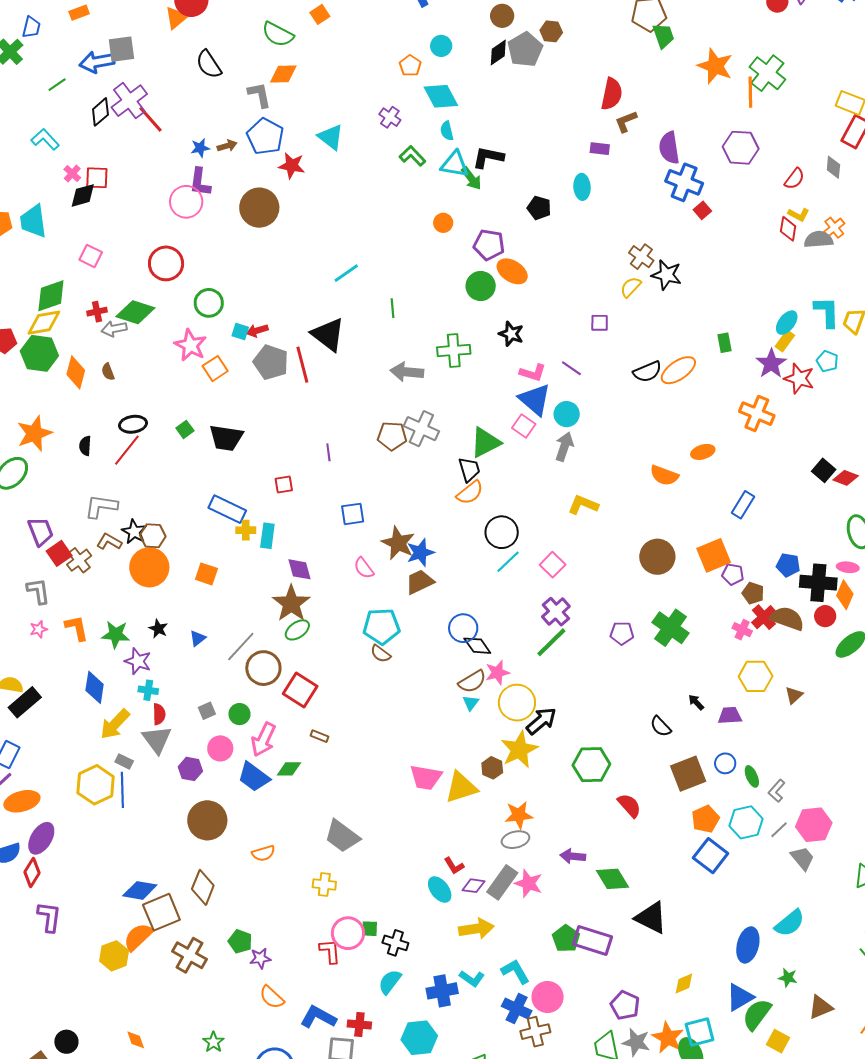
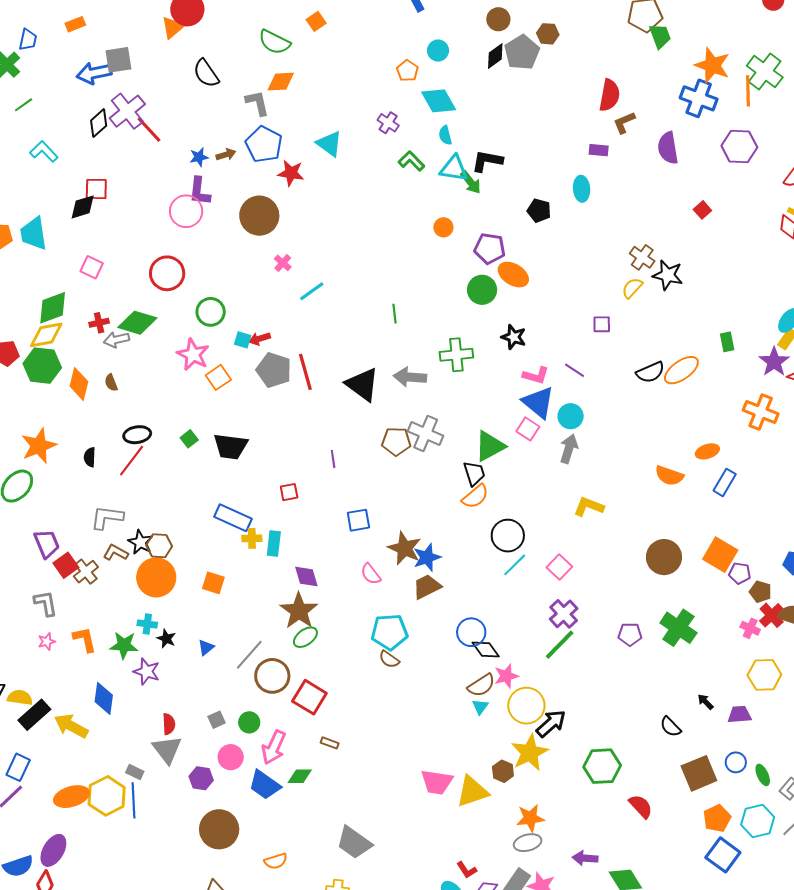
green line: (57, 85) -> (24, 105), moved
pink cross: (72, 174) -> (283, 263), moved
blue cross: (684, 182) -> (699, 98), moved
cyan line: (346, 273) -> (312, 291), moved
black triangle: (328, 335) -> (363, 384), moved
blue rectangle: (743, 505) -> (725, 482), moved
orange square: (714, 555) -> (720, 555), turned -36
cyan cross: (148, 690) -> (147, 624), moved
yellow arrow: (115, 724) -> (71, 726), moved, turned 76
orange ellipse: (22, 801) -> (71, 797), moved

